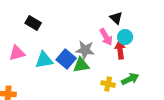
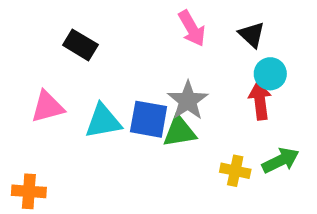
pink arrow: (106, 37) -> (192, 28), moved
gray star: (85, 50) -> (188, 101), turned 30
blue square: (66, 59) -> (149, 119), turned -30

